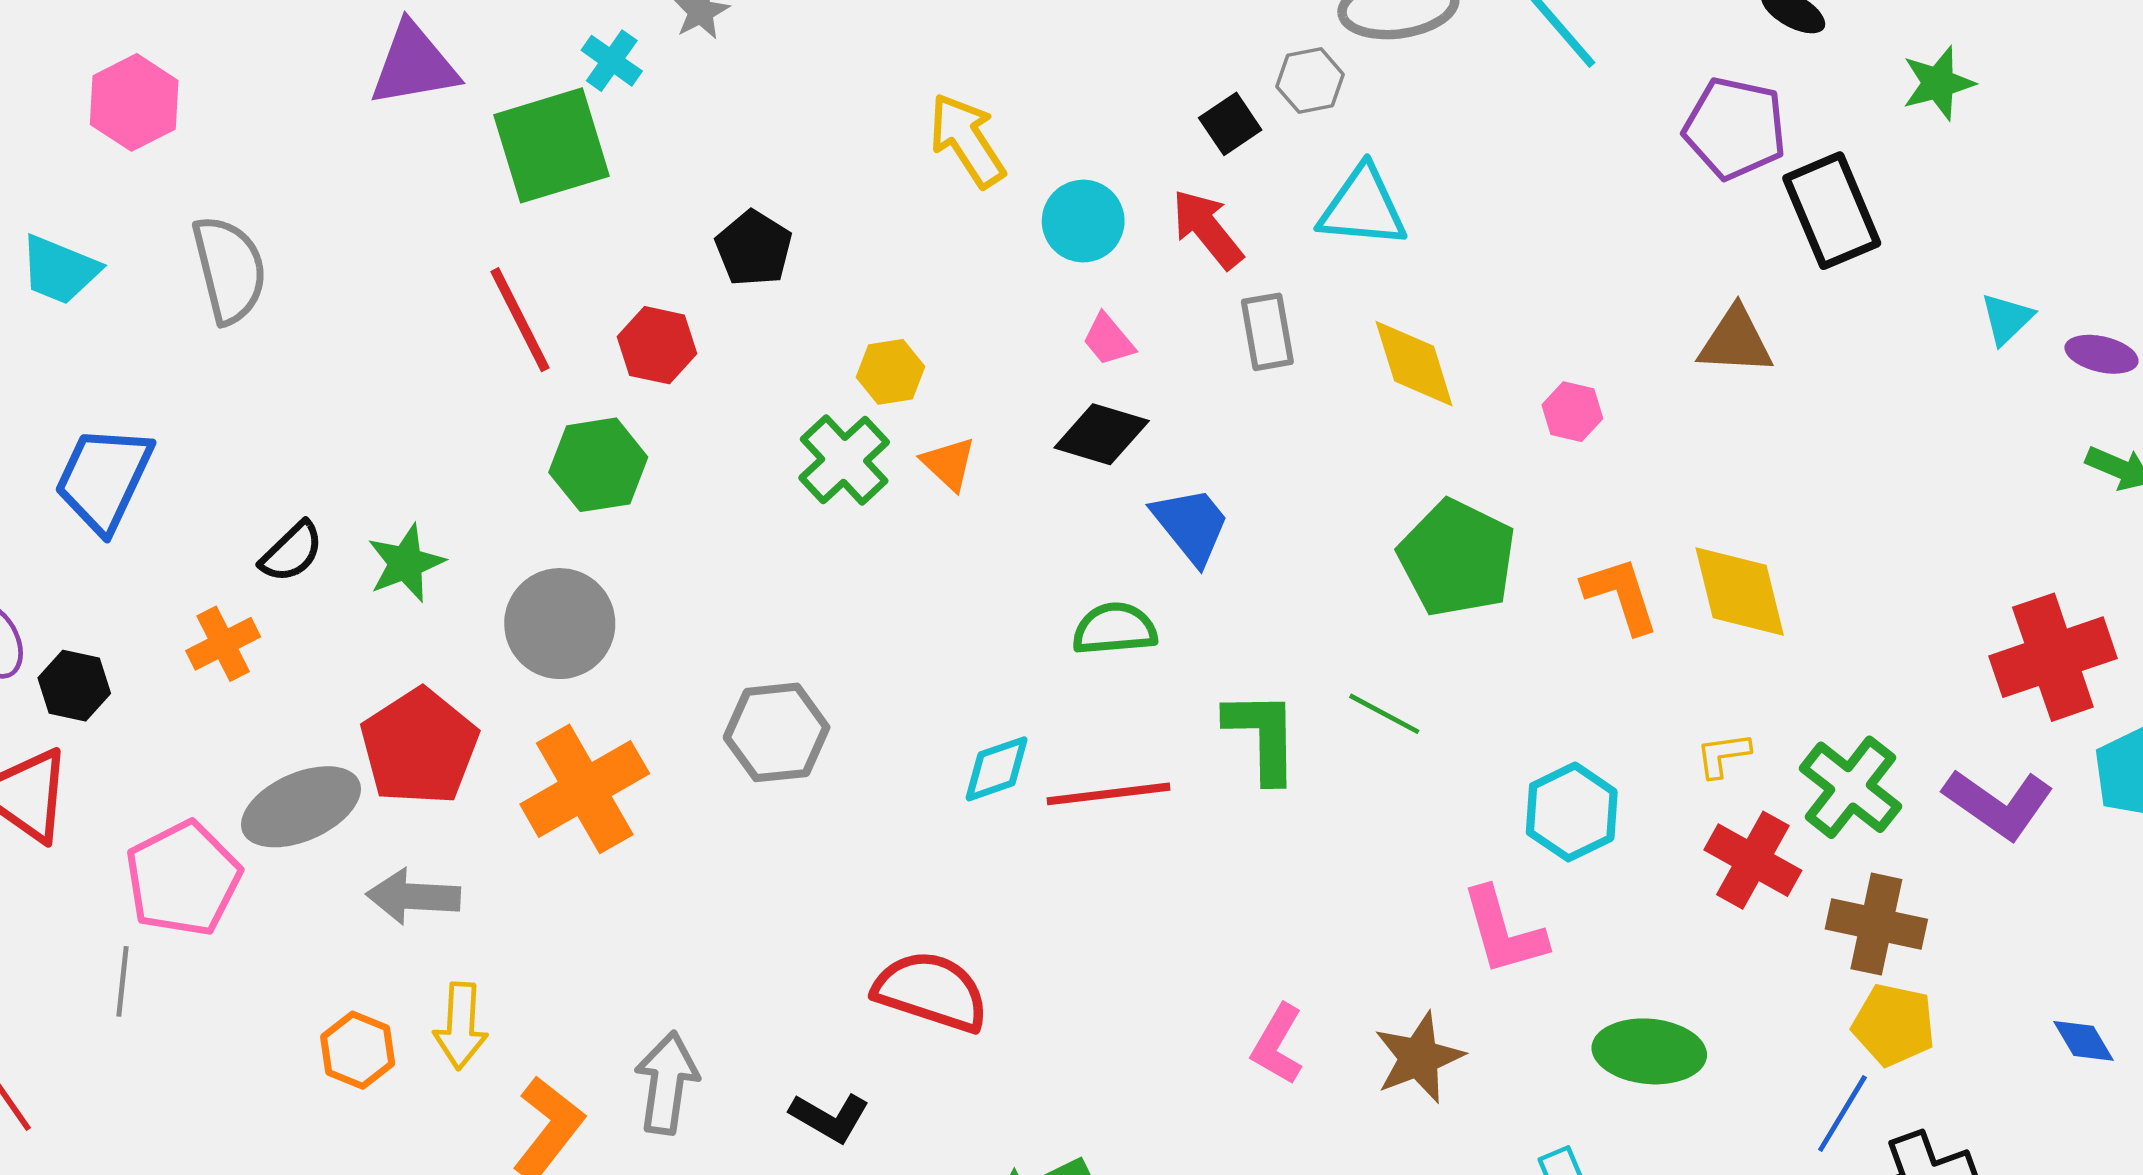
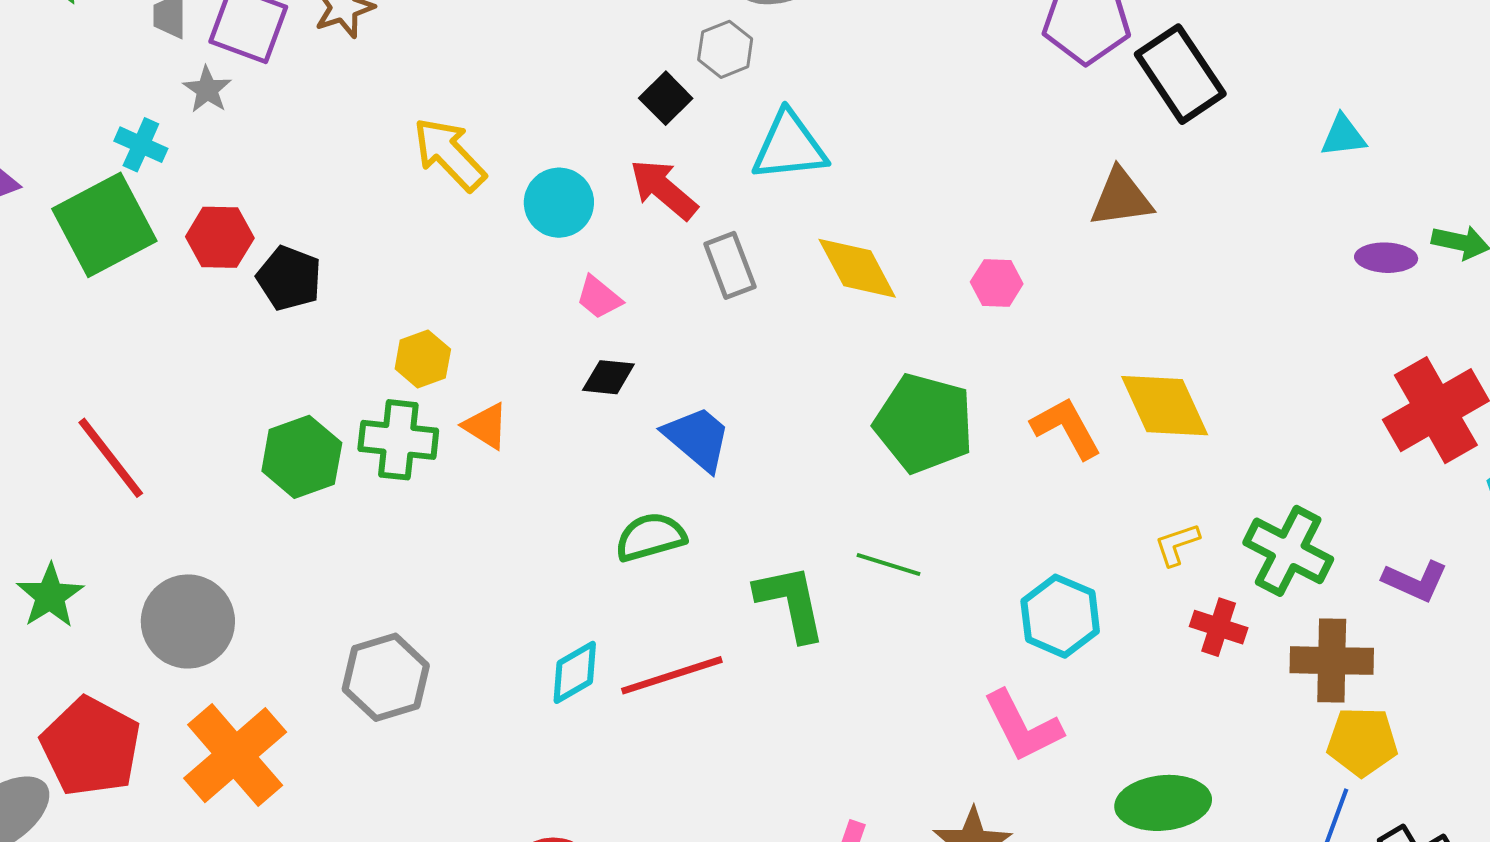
cyan triangle: (2007, 319) -> (1343, 136), turned 48
red line: (520, 320) -> (111, 458), moved
red hexagon: (657, 345) -> (220, 237), moved
purple ellipse: (2101, 354) -> (1386, 258), moved
black diamond: (1102, 434) -> (608, 377), size x0.7
green cross: (844, 460) -> (398, 440), turned -30
green hexagon: (598, 465) -> (302, 457), moved
purple L-shape: (1998, 804) -> (1415, 581), moved, size x0.7
red cross: (1753, 860) -> (1219, 627), size x0.7

